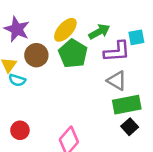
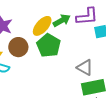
green arrow: (99, 32) -> (62, 20), moved
purple L-shape: (117, 51) -> (87, 16), moved

